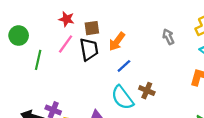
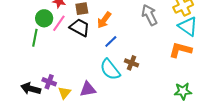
green circle: (19, 36) -> (44, 18), moved
gray arrow: (168, 37) -> (150, 15), size x1.5
black trapezoid: (89, 49) -> (80, 28), turned -50

